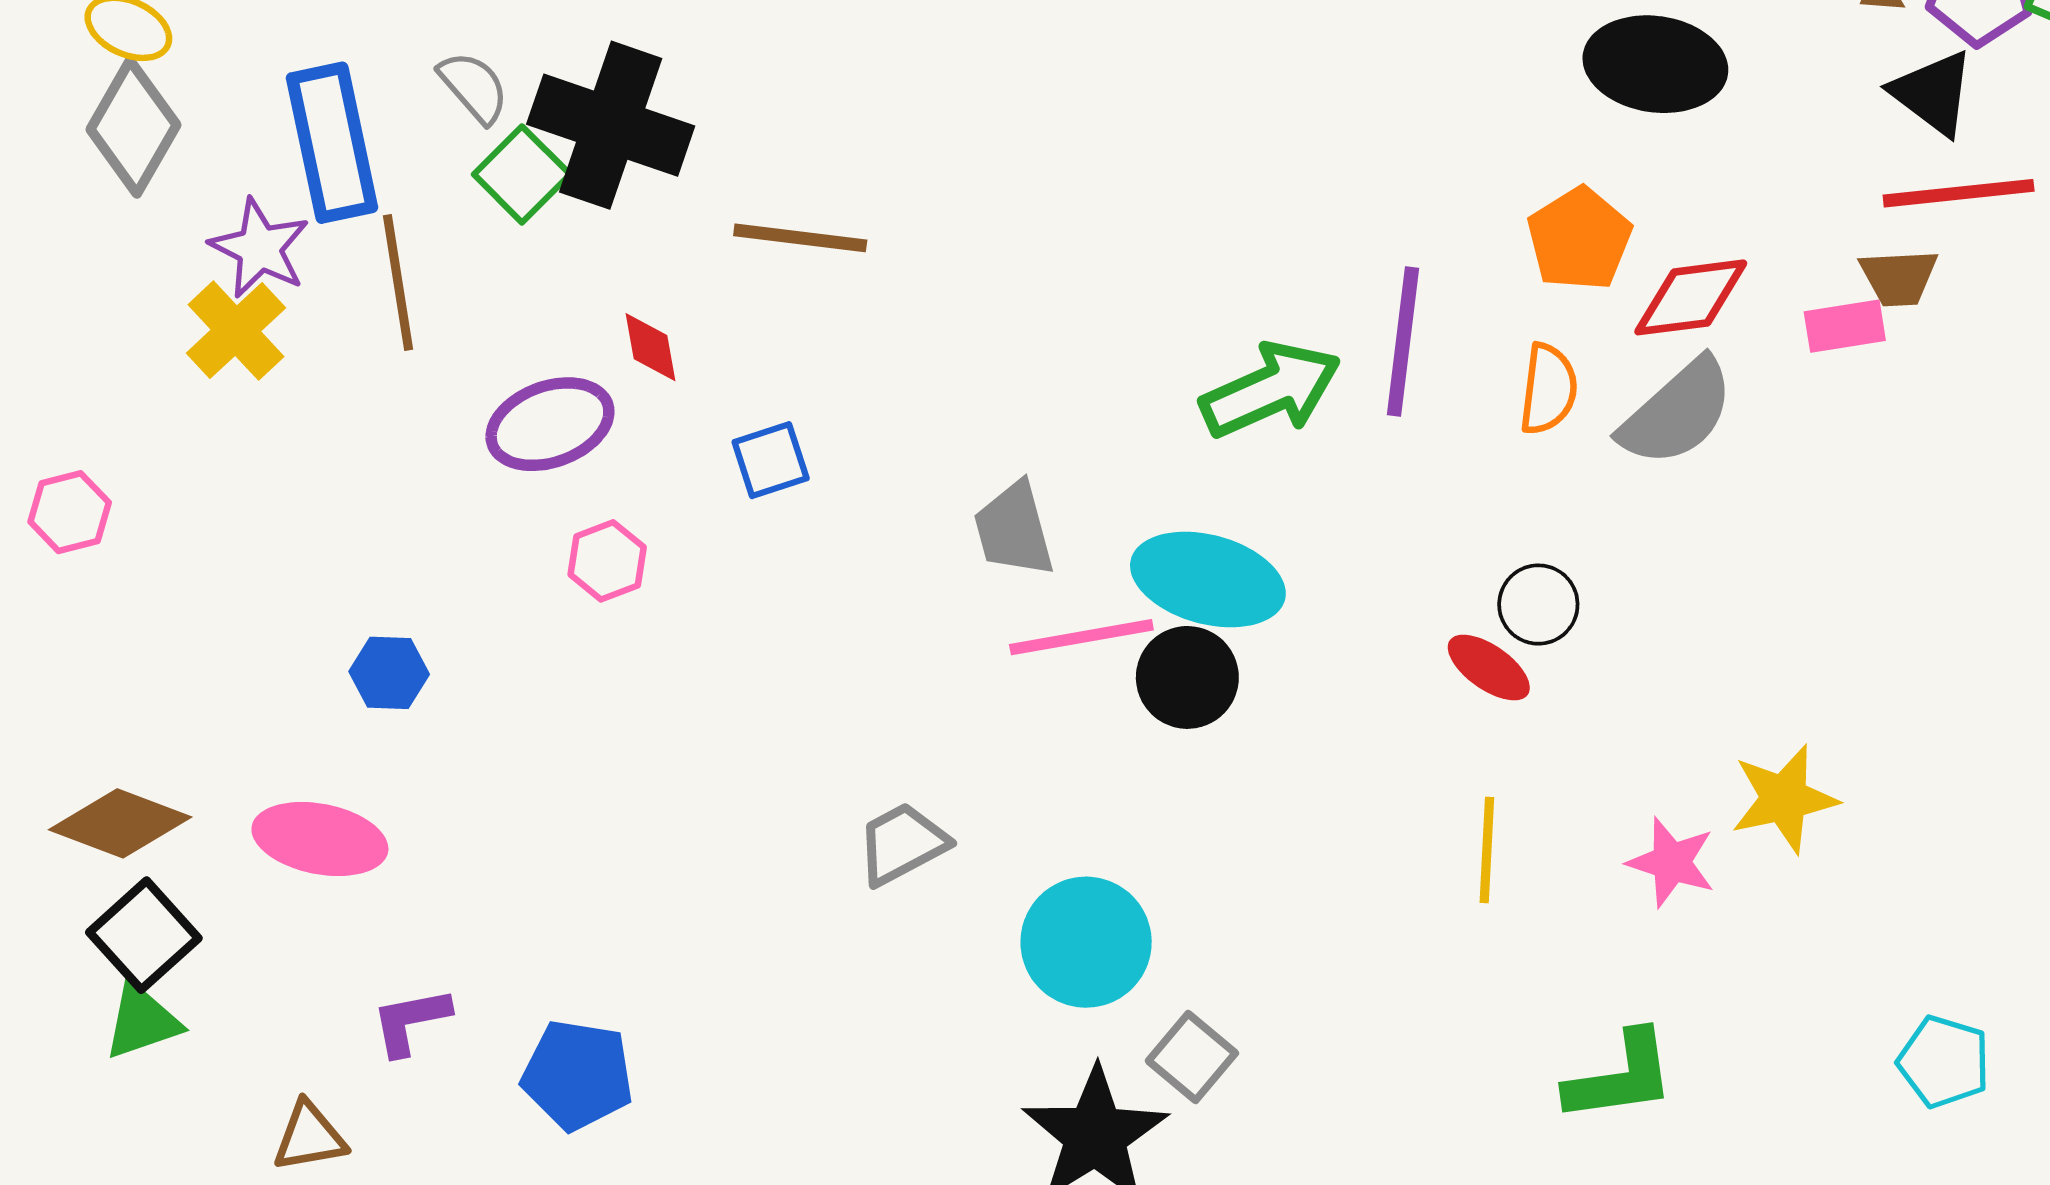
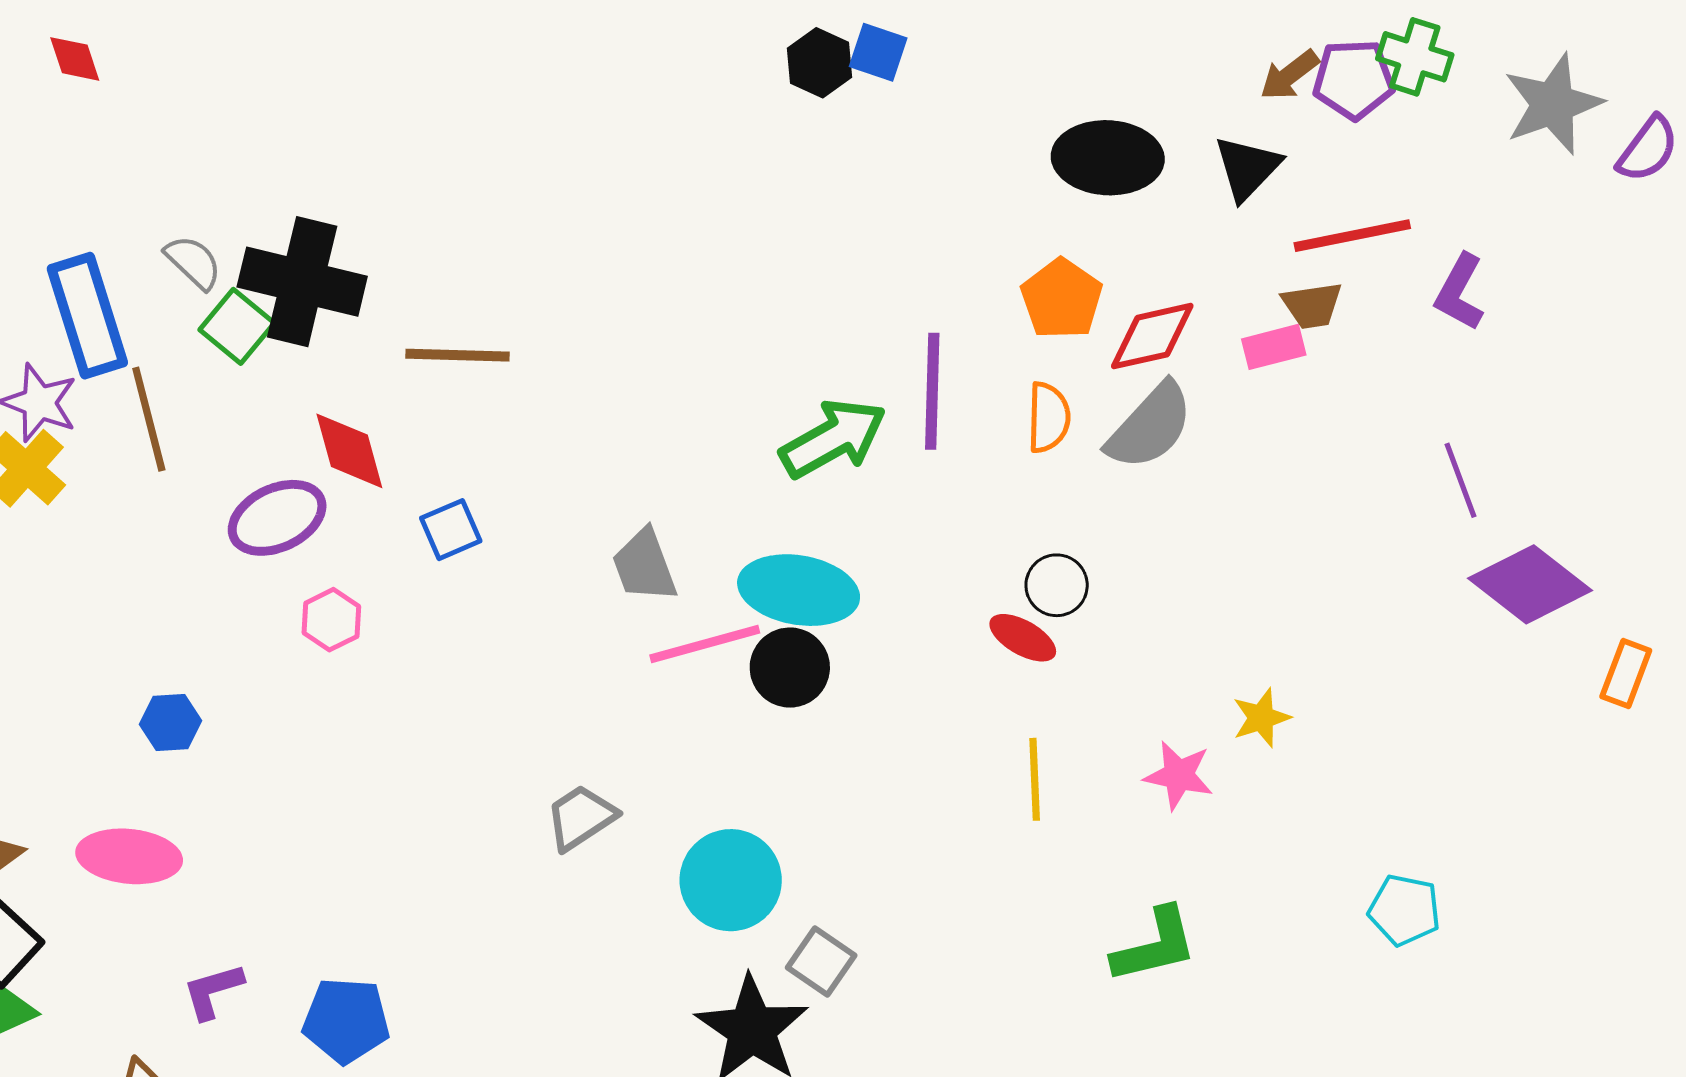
black triangle: (1933, 93) -> (1247, 168), moved, turned 42
red diamond: (650, 347) -> (349, 451), size x1.5
yellow star: (1784, 799) -> (1261, 718), size x0.7

